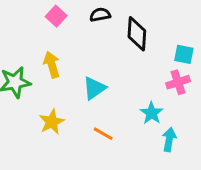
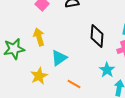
black diamond: (137, 34) -> (97, 36), moved
cyan triangle: (94, 88) -> (59, 58), moved

